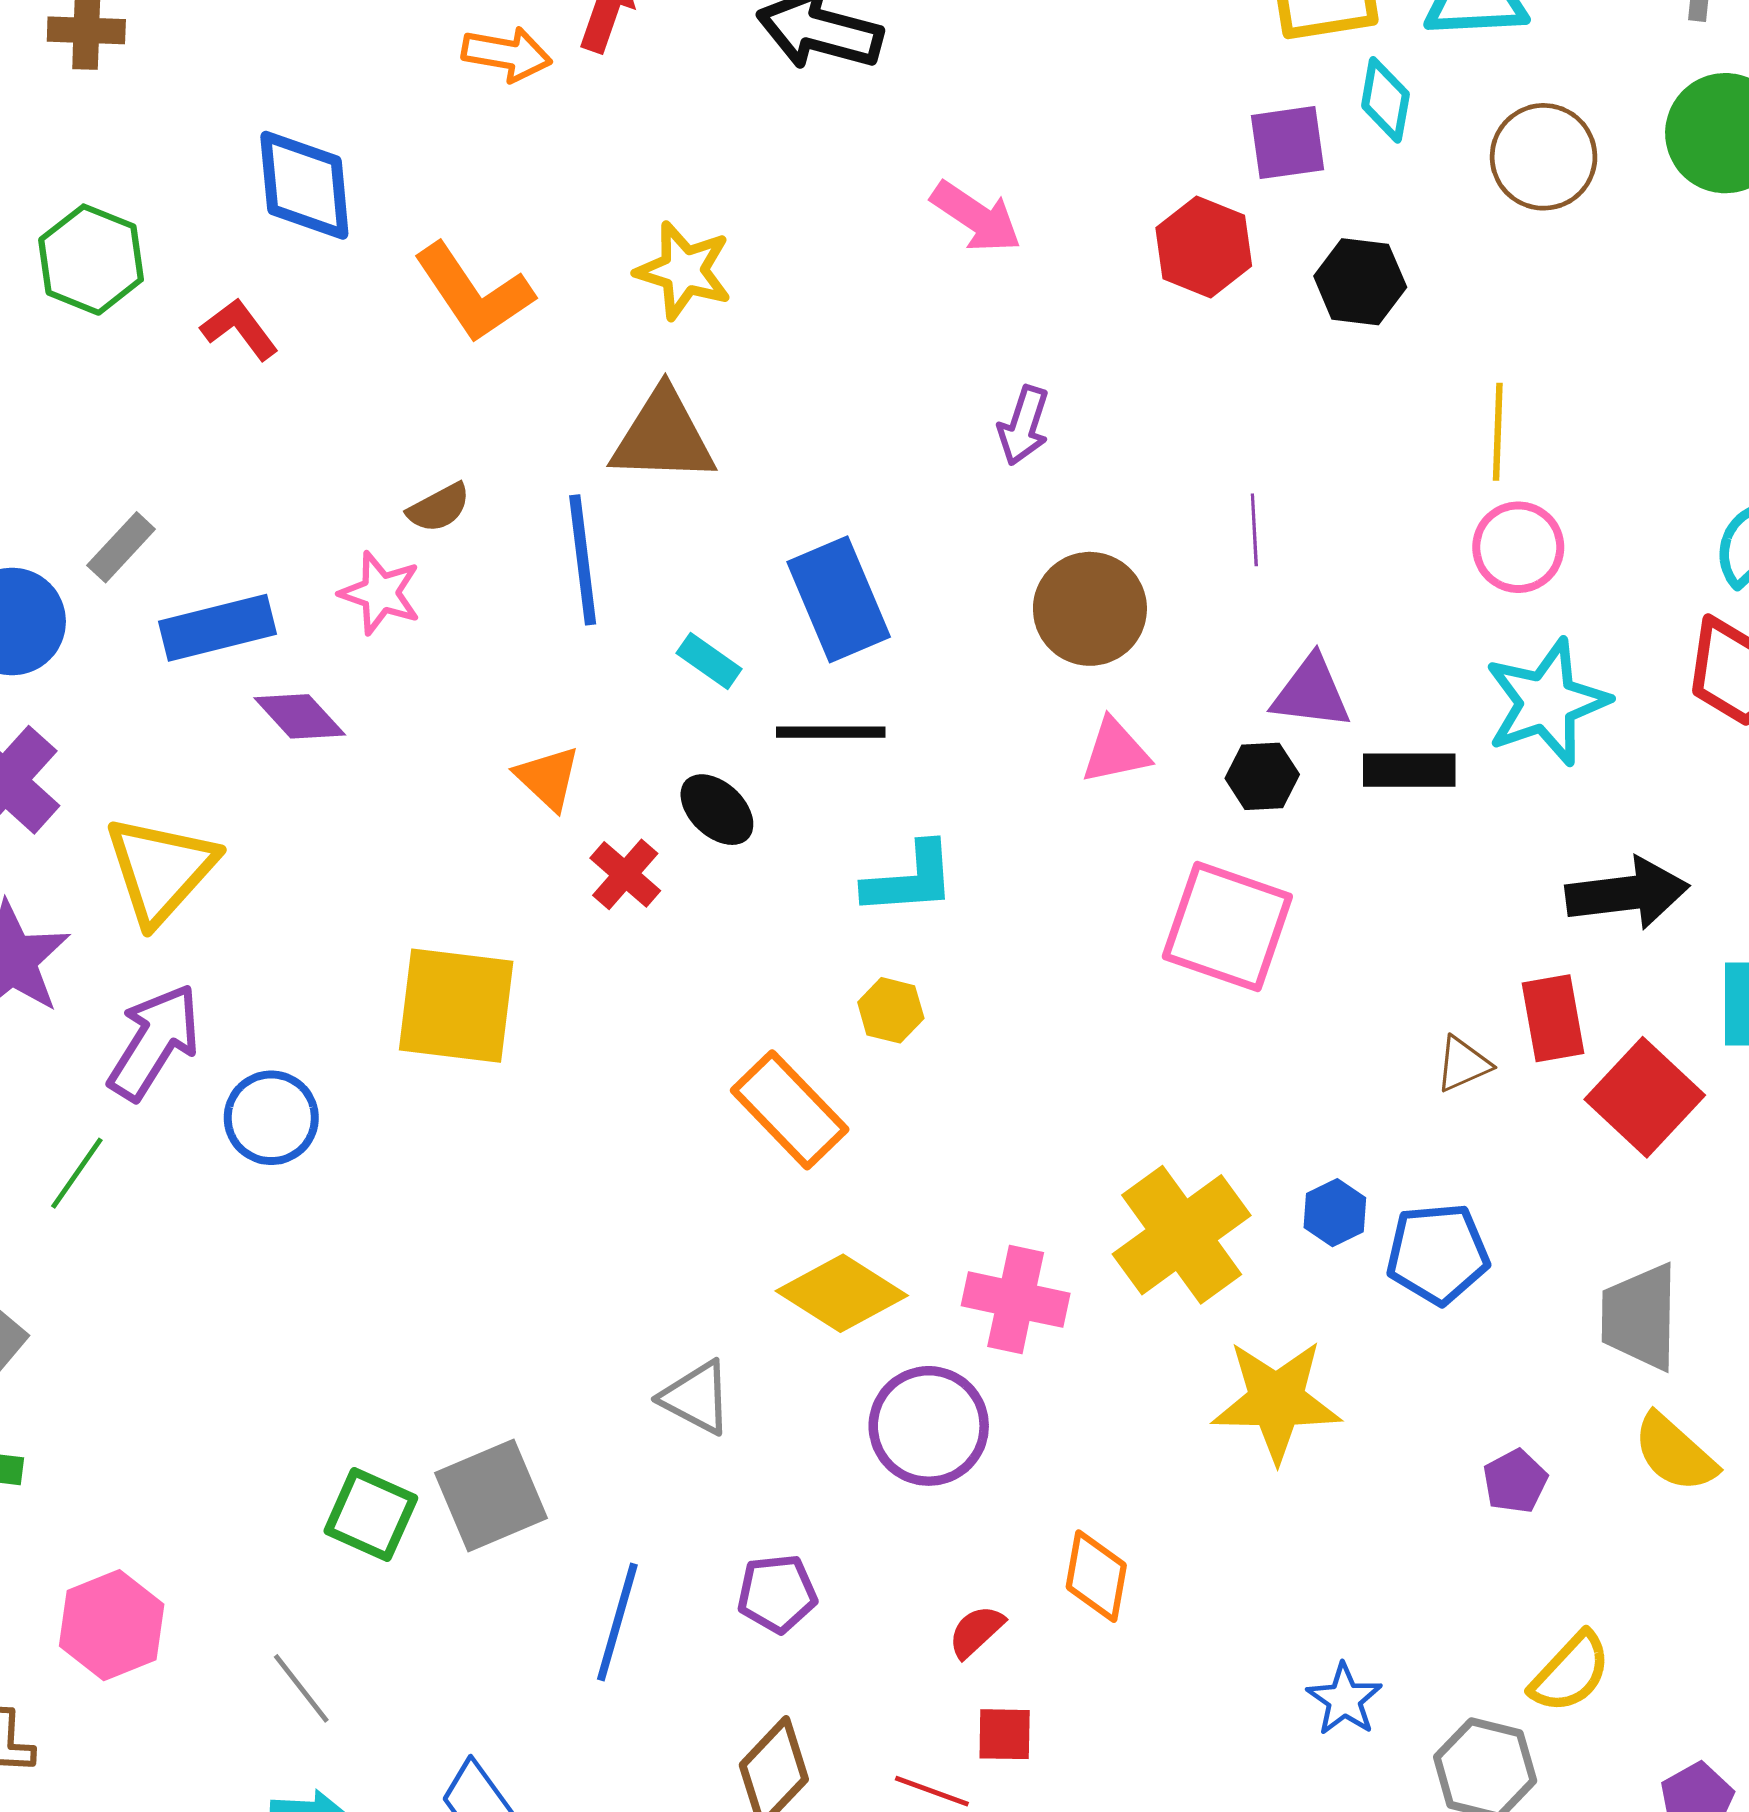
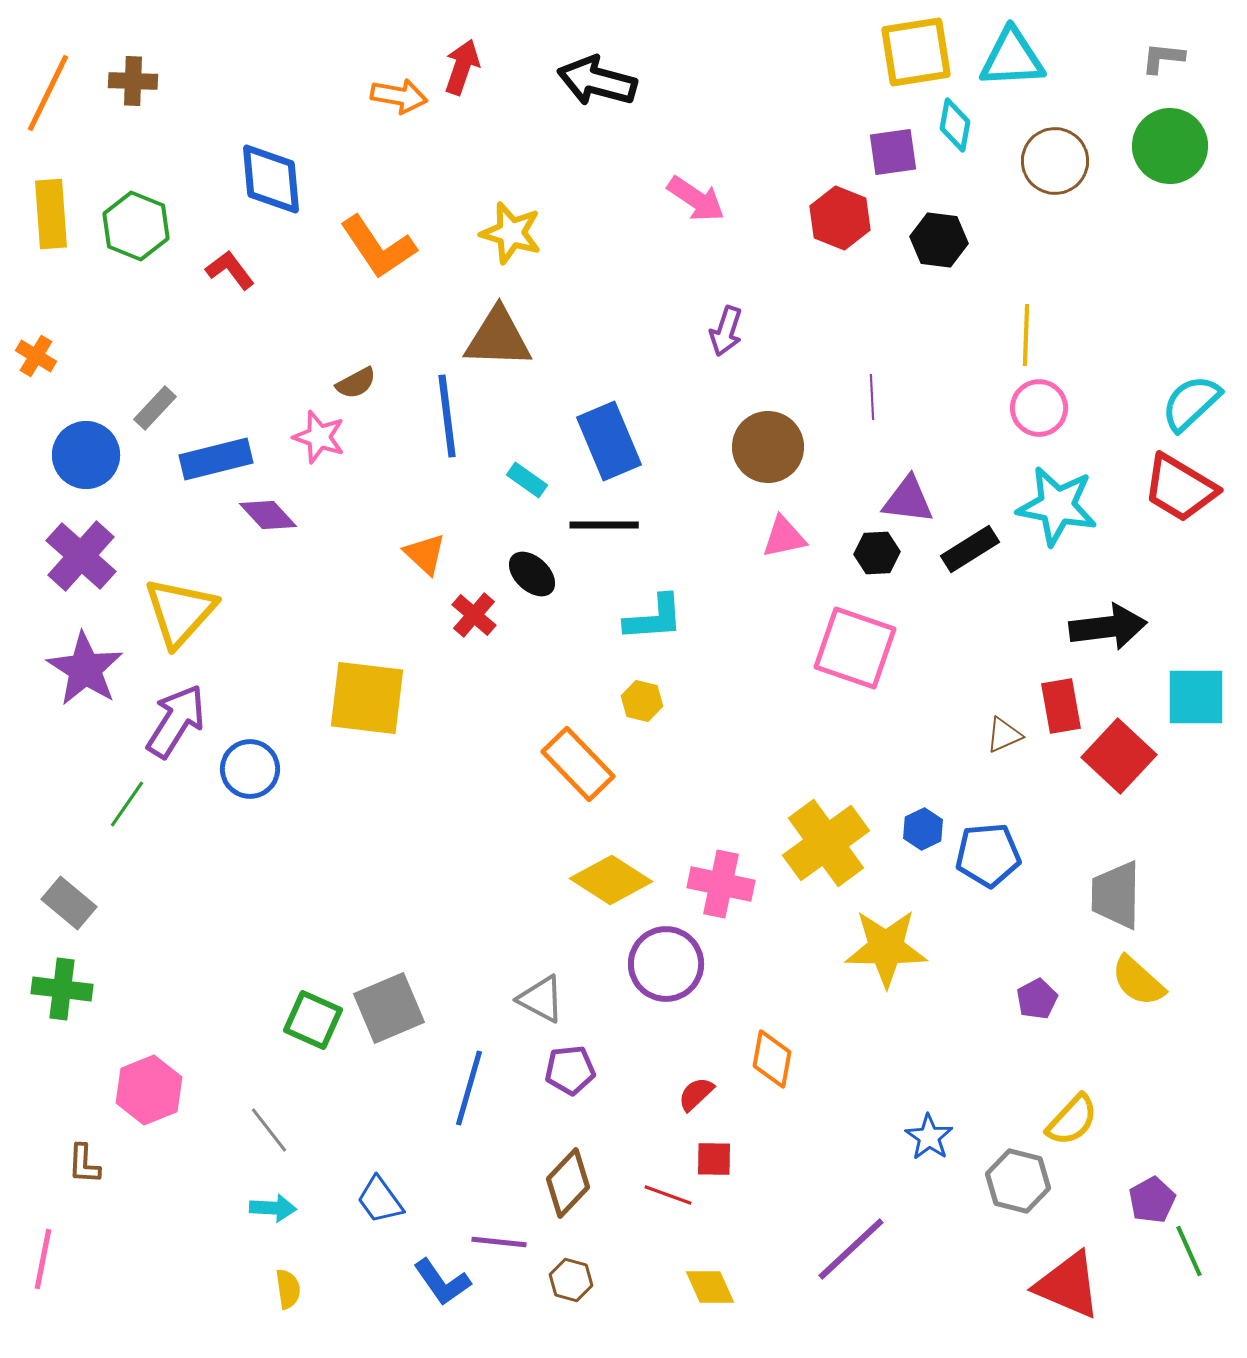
cyan star: (1547, 702) -> (1057, 506), turned 30
black rectangle: (1409, 770) -> (970, 549), turned -32
gray triangle: (696, 1398) -> (541, 999), moved

